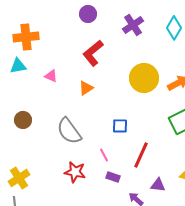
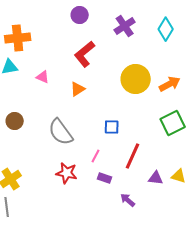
pink line: (104, 155) -> (96, 156), turned 56
purple triangle: (158, 185) -> (156, 178), moved

